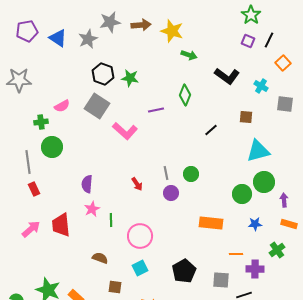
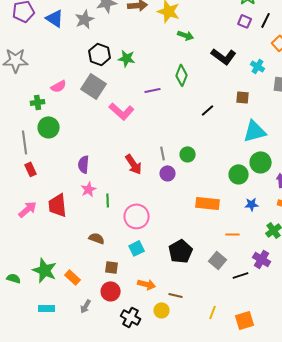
red arrow: (137, 184) -> (134, 164), size x1.5
purple cross: (255, 269) -> (262, 259), moved, turned 30
gray square: (221, 280) -> (218, 260), turned 36

